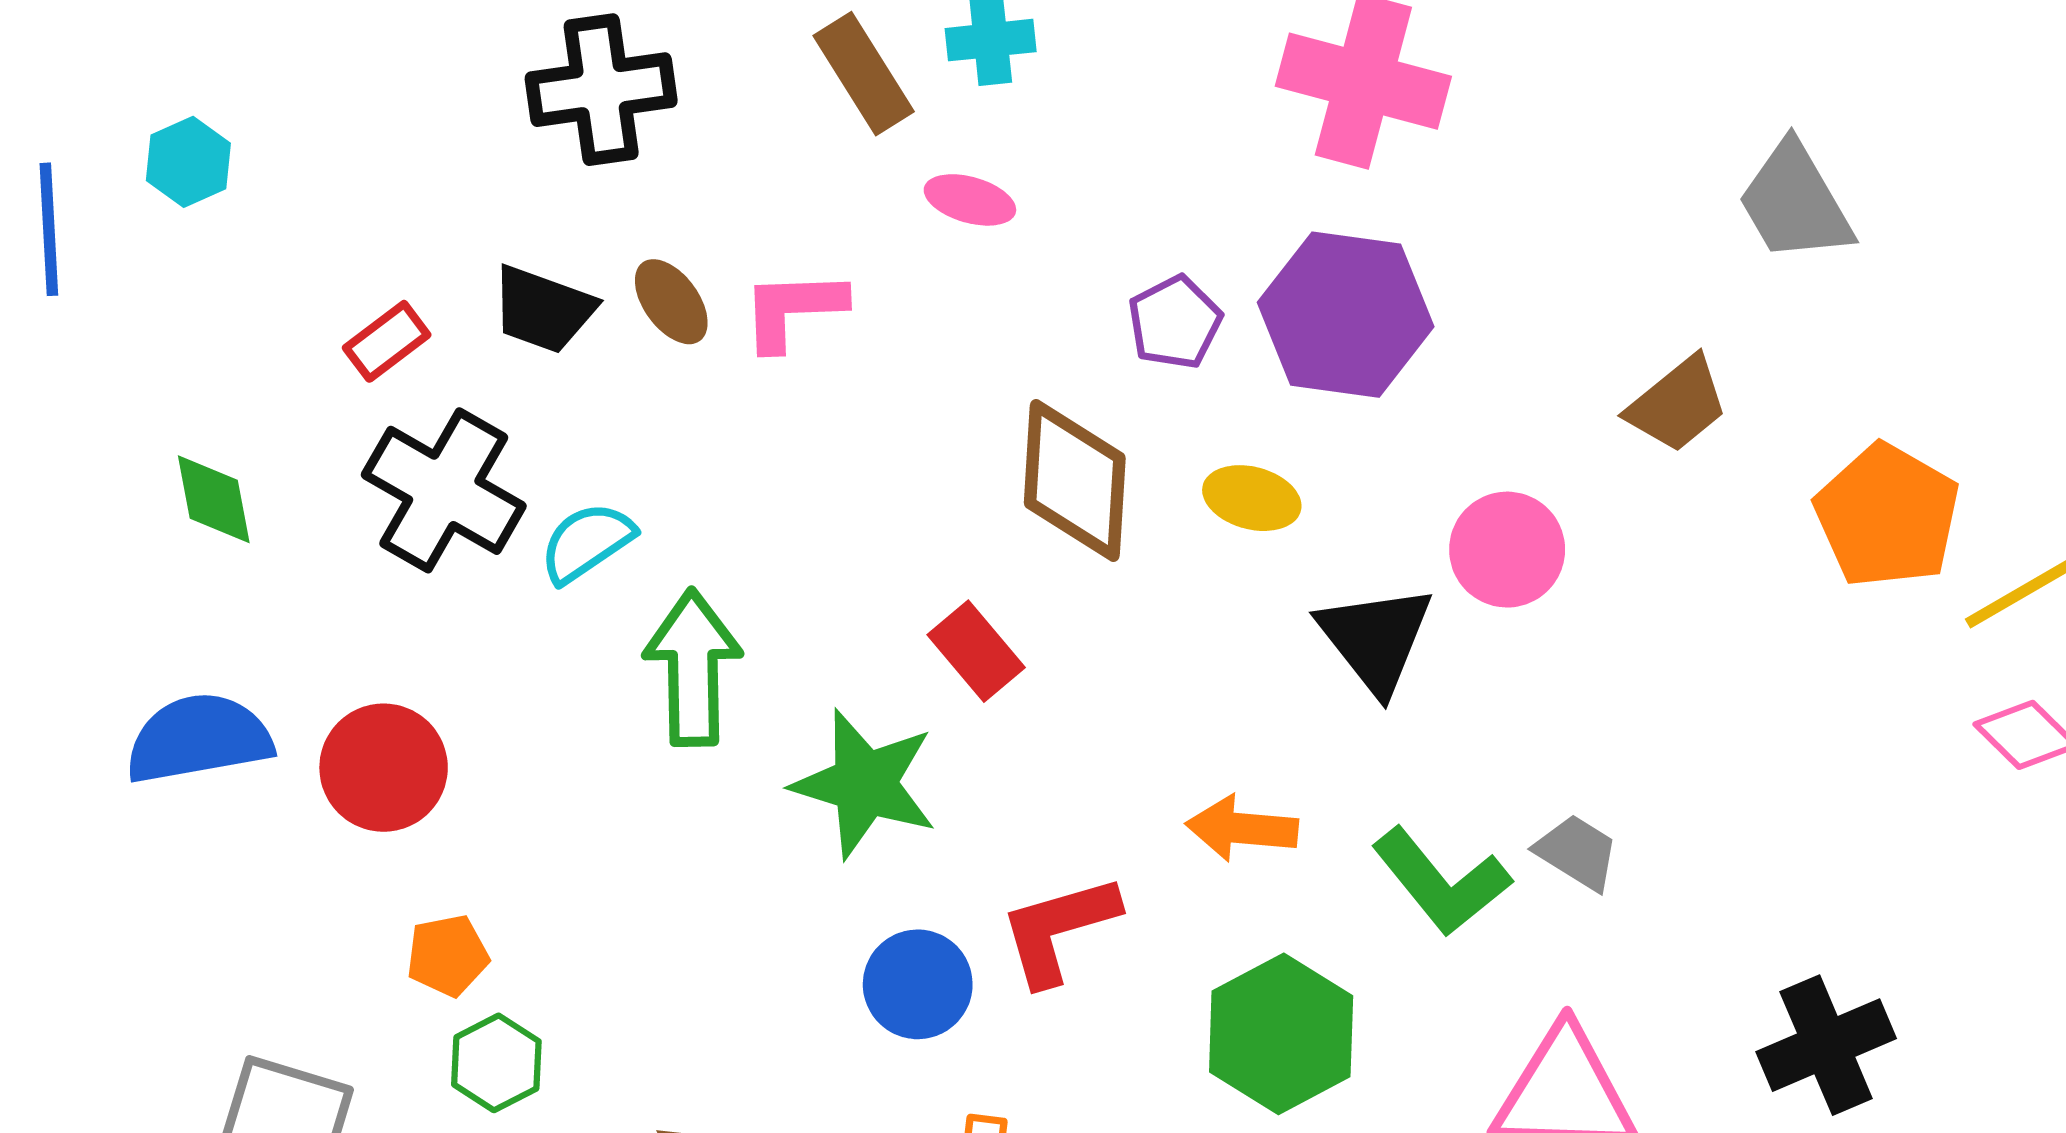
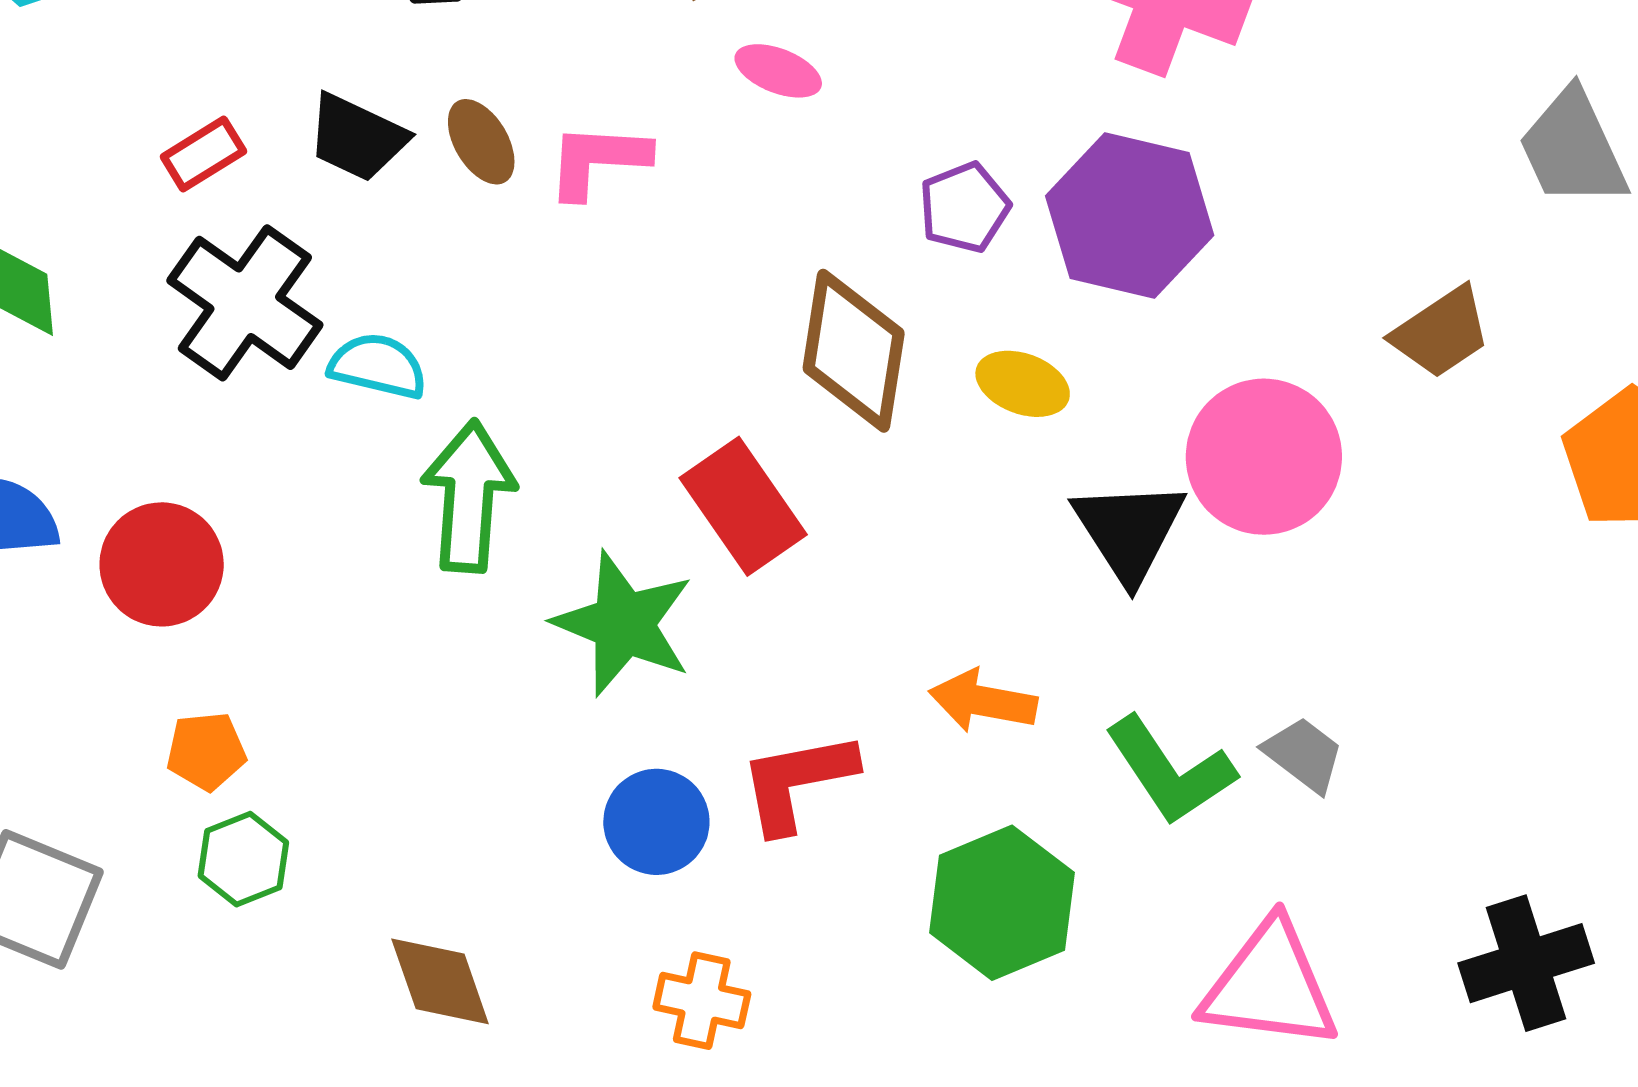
cyan semicircle: (587, 542) -> (378, 366), turned 42
pink circle: (1507, 550) -> (1264, 457), size x1.4
red rectangle: (976, 651) -> (743, 506), size x1.4

